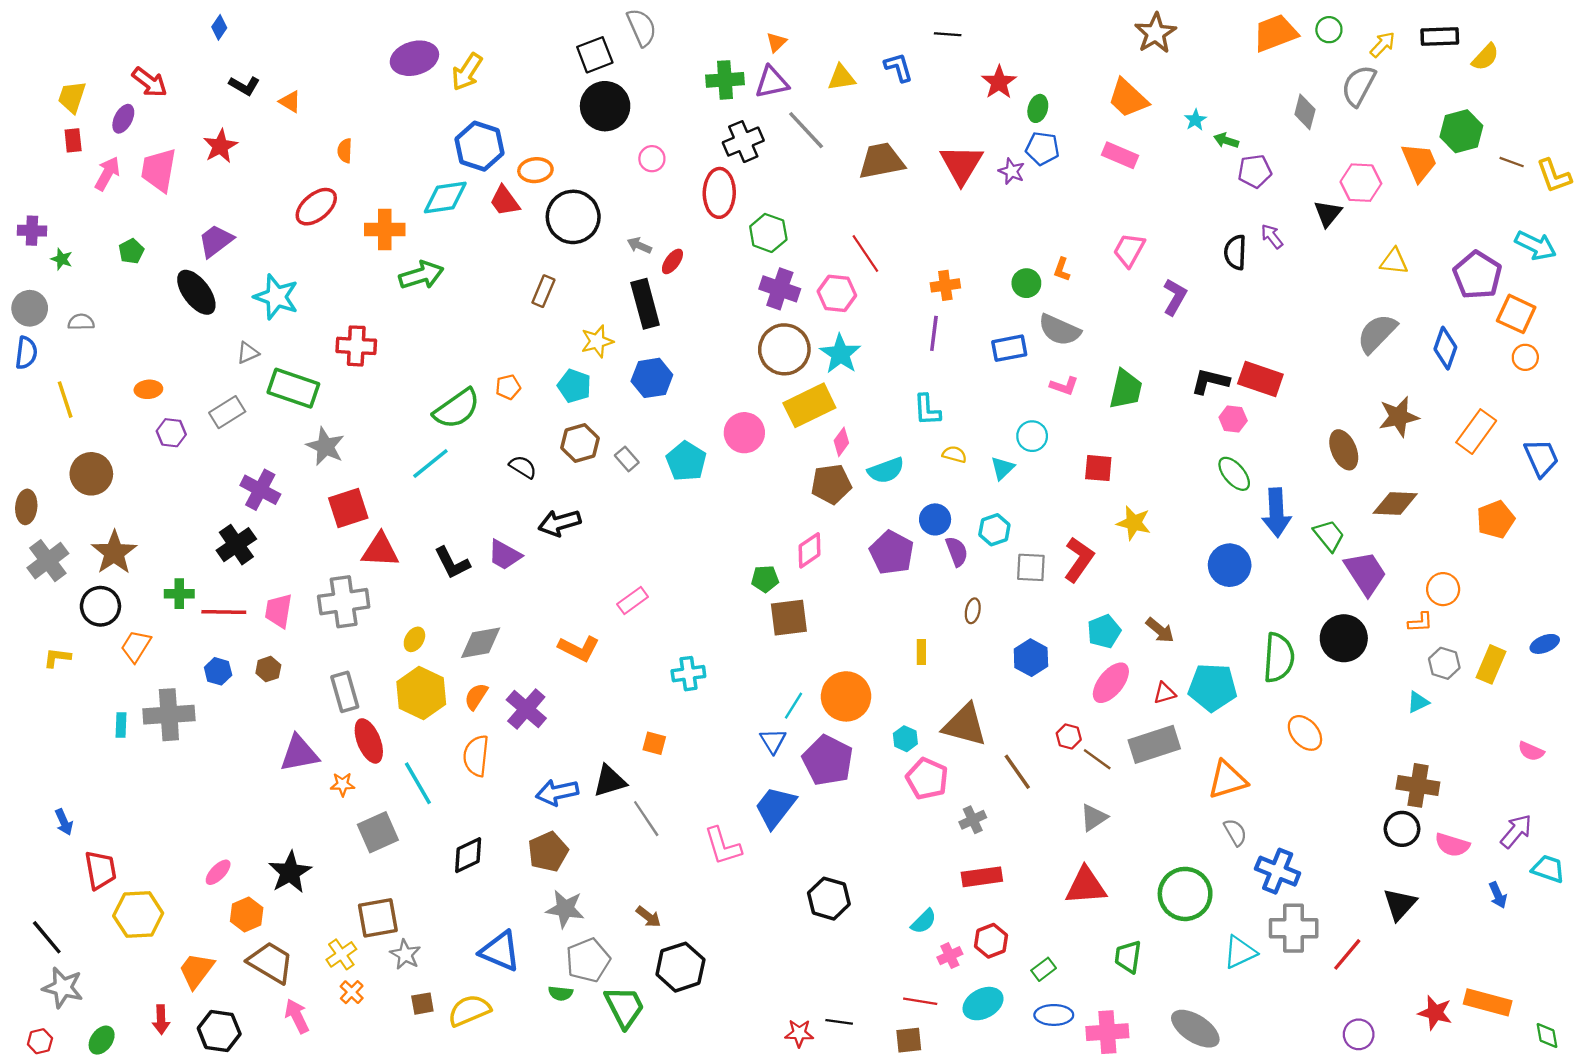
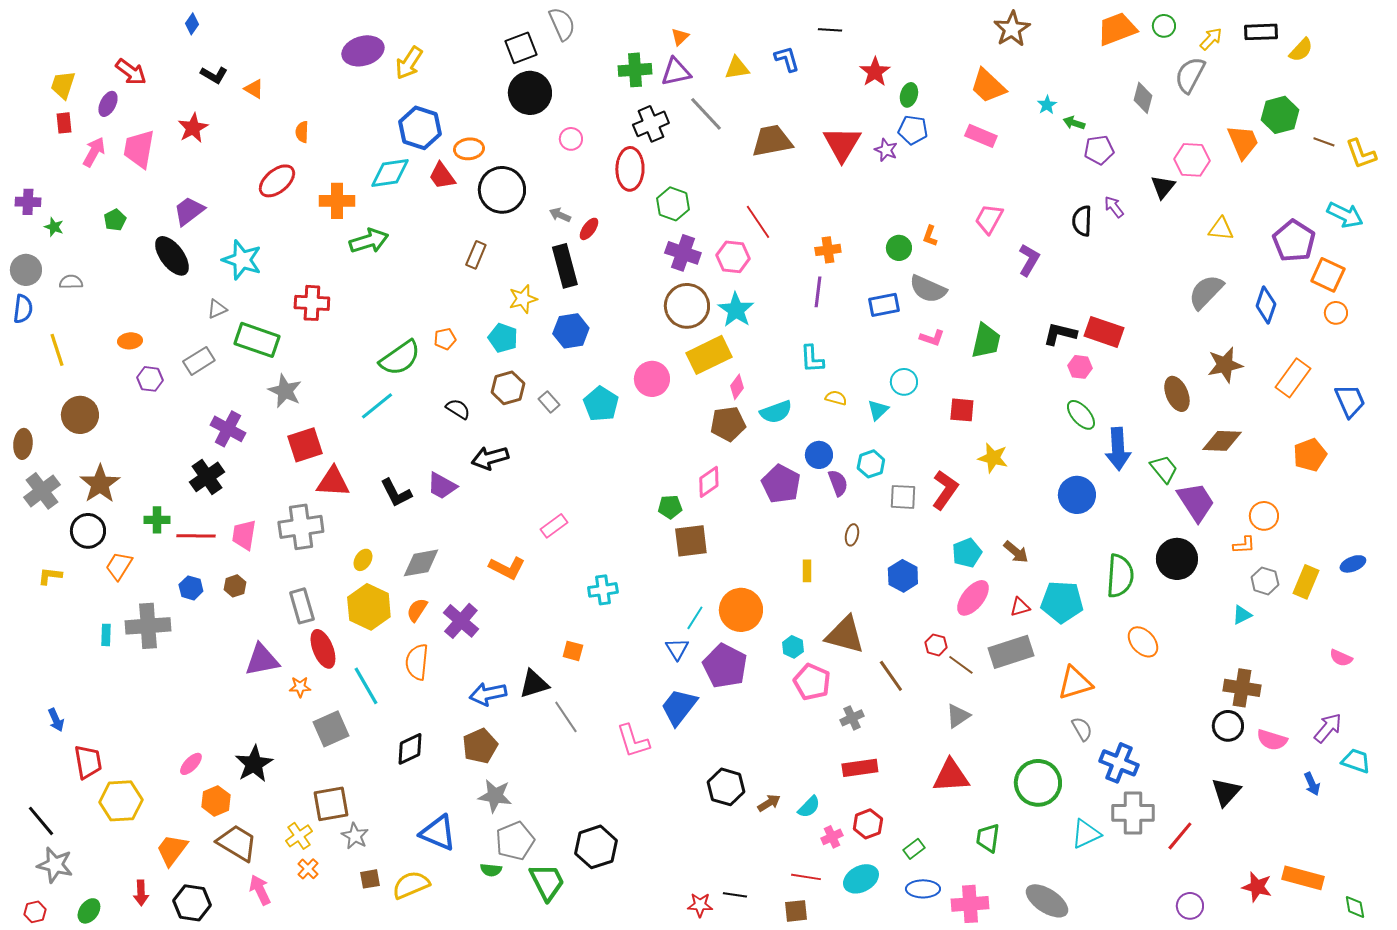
brown arrow: (648, 917) -> (769, 803), moved, turned -70

